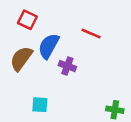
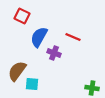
red line: (91, 34) -> (73, 37), moved
brown semicircle: (21, 59) -> (17, 71), moved

